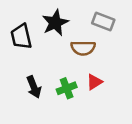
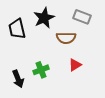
black arrow: (34, 87) -> (18, 79), moved
green cross: (67, 88) -> (41, 70), moved

